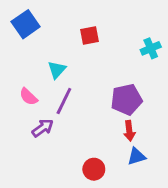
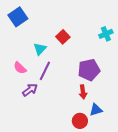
red square: (90, 36) -> (63, 37), moved, turned -32
red arrow: (129, 131) -> (83, 92), moved
red circle: (94, 169) -> (80, 121), moved

